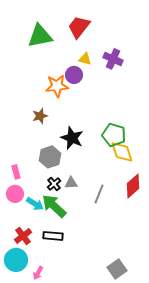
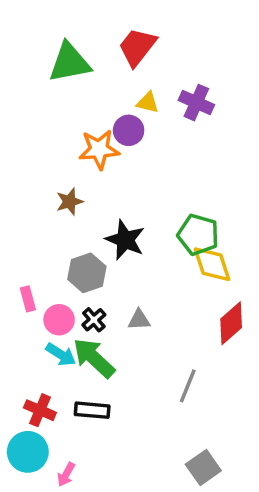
gray triangle: (71, 183) -> (139, 320), moved
pink circle: (15, 194) -> (59, 320), moved
gray line: (99, 194) -> (188, 386), moved
red cross: (23, 236) -> (40, 410), turned -30

